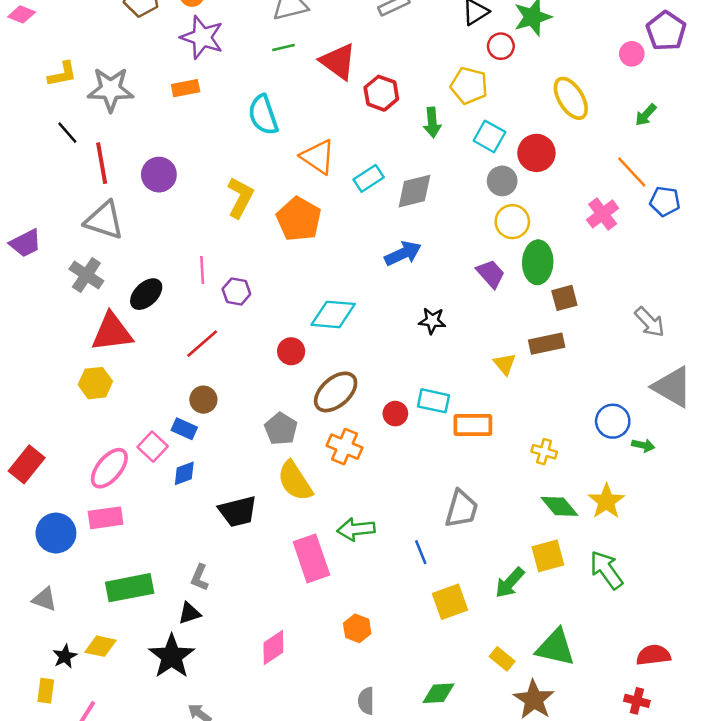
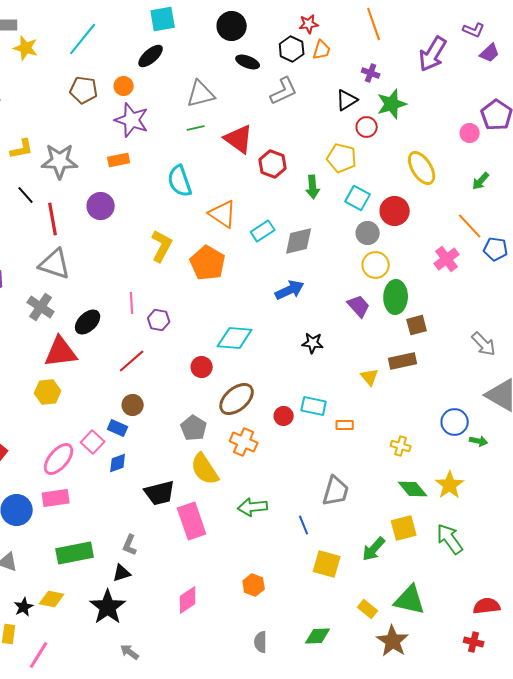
purple circle: (159, 175) -> (101, 206), moved
orange rectangle: (473, 425) -> (345, 425), size x0.6
pink rectangle: (311, 558) -> (192, 521), moved
yellow square: (450, 602) -> (327, 564), turned 36

